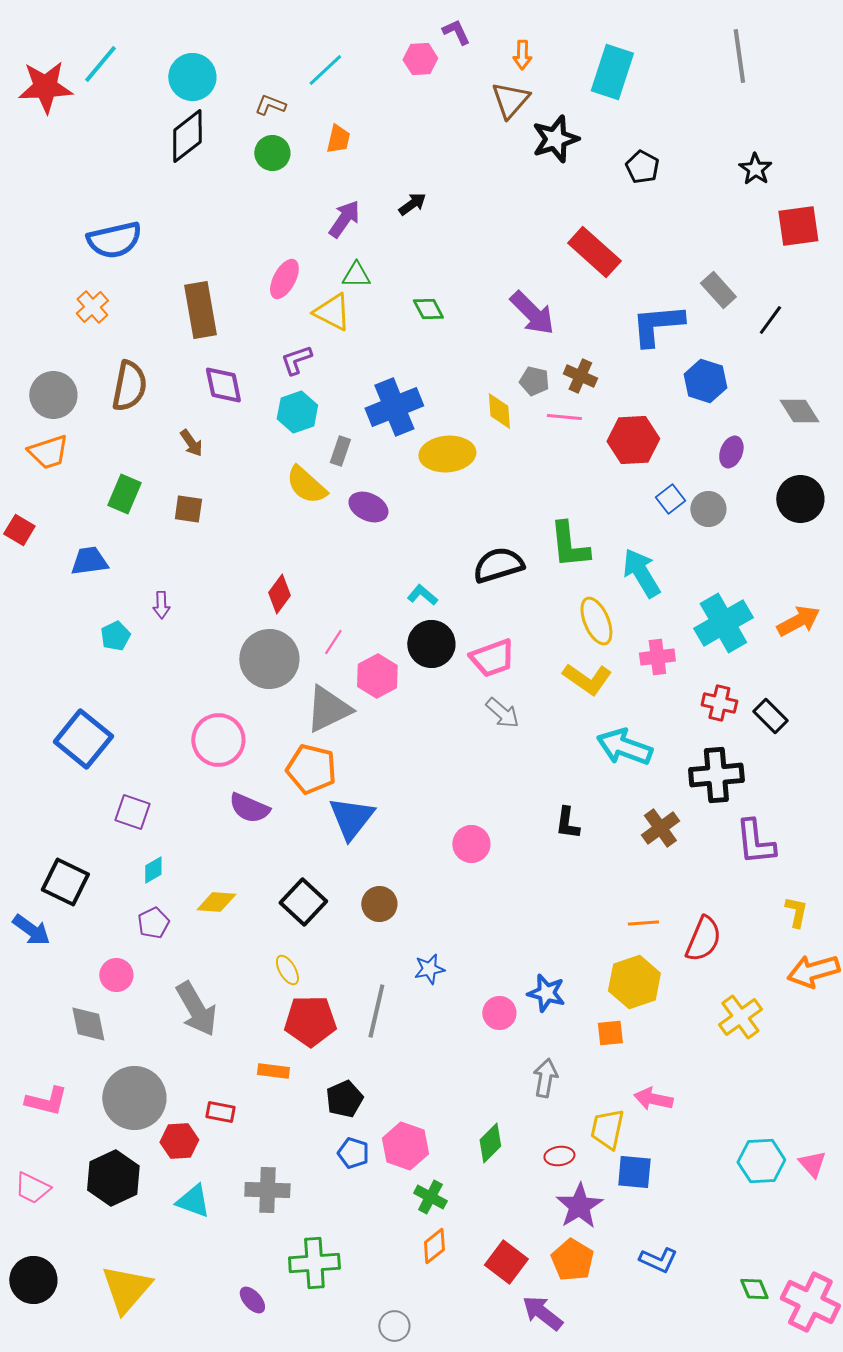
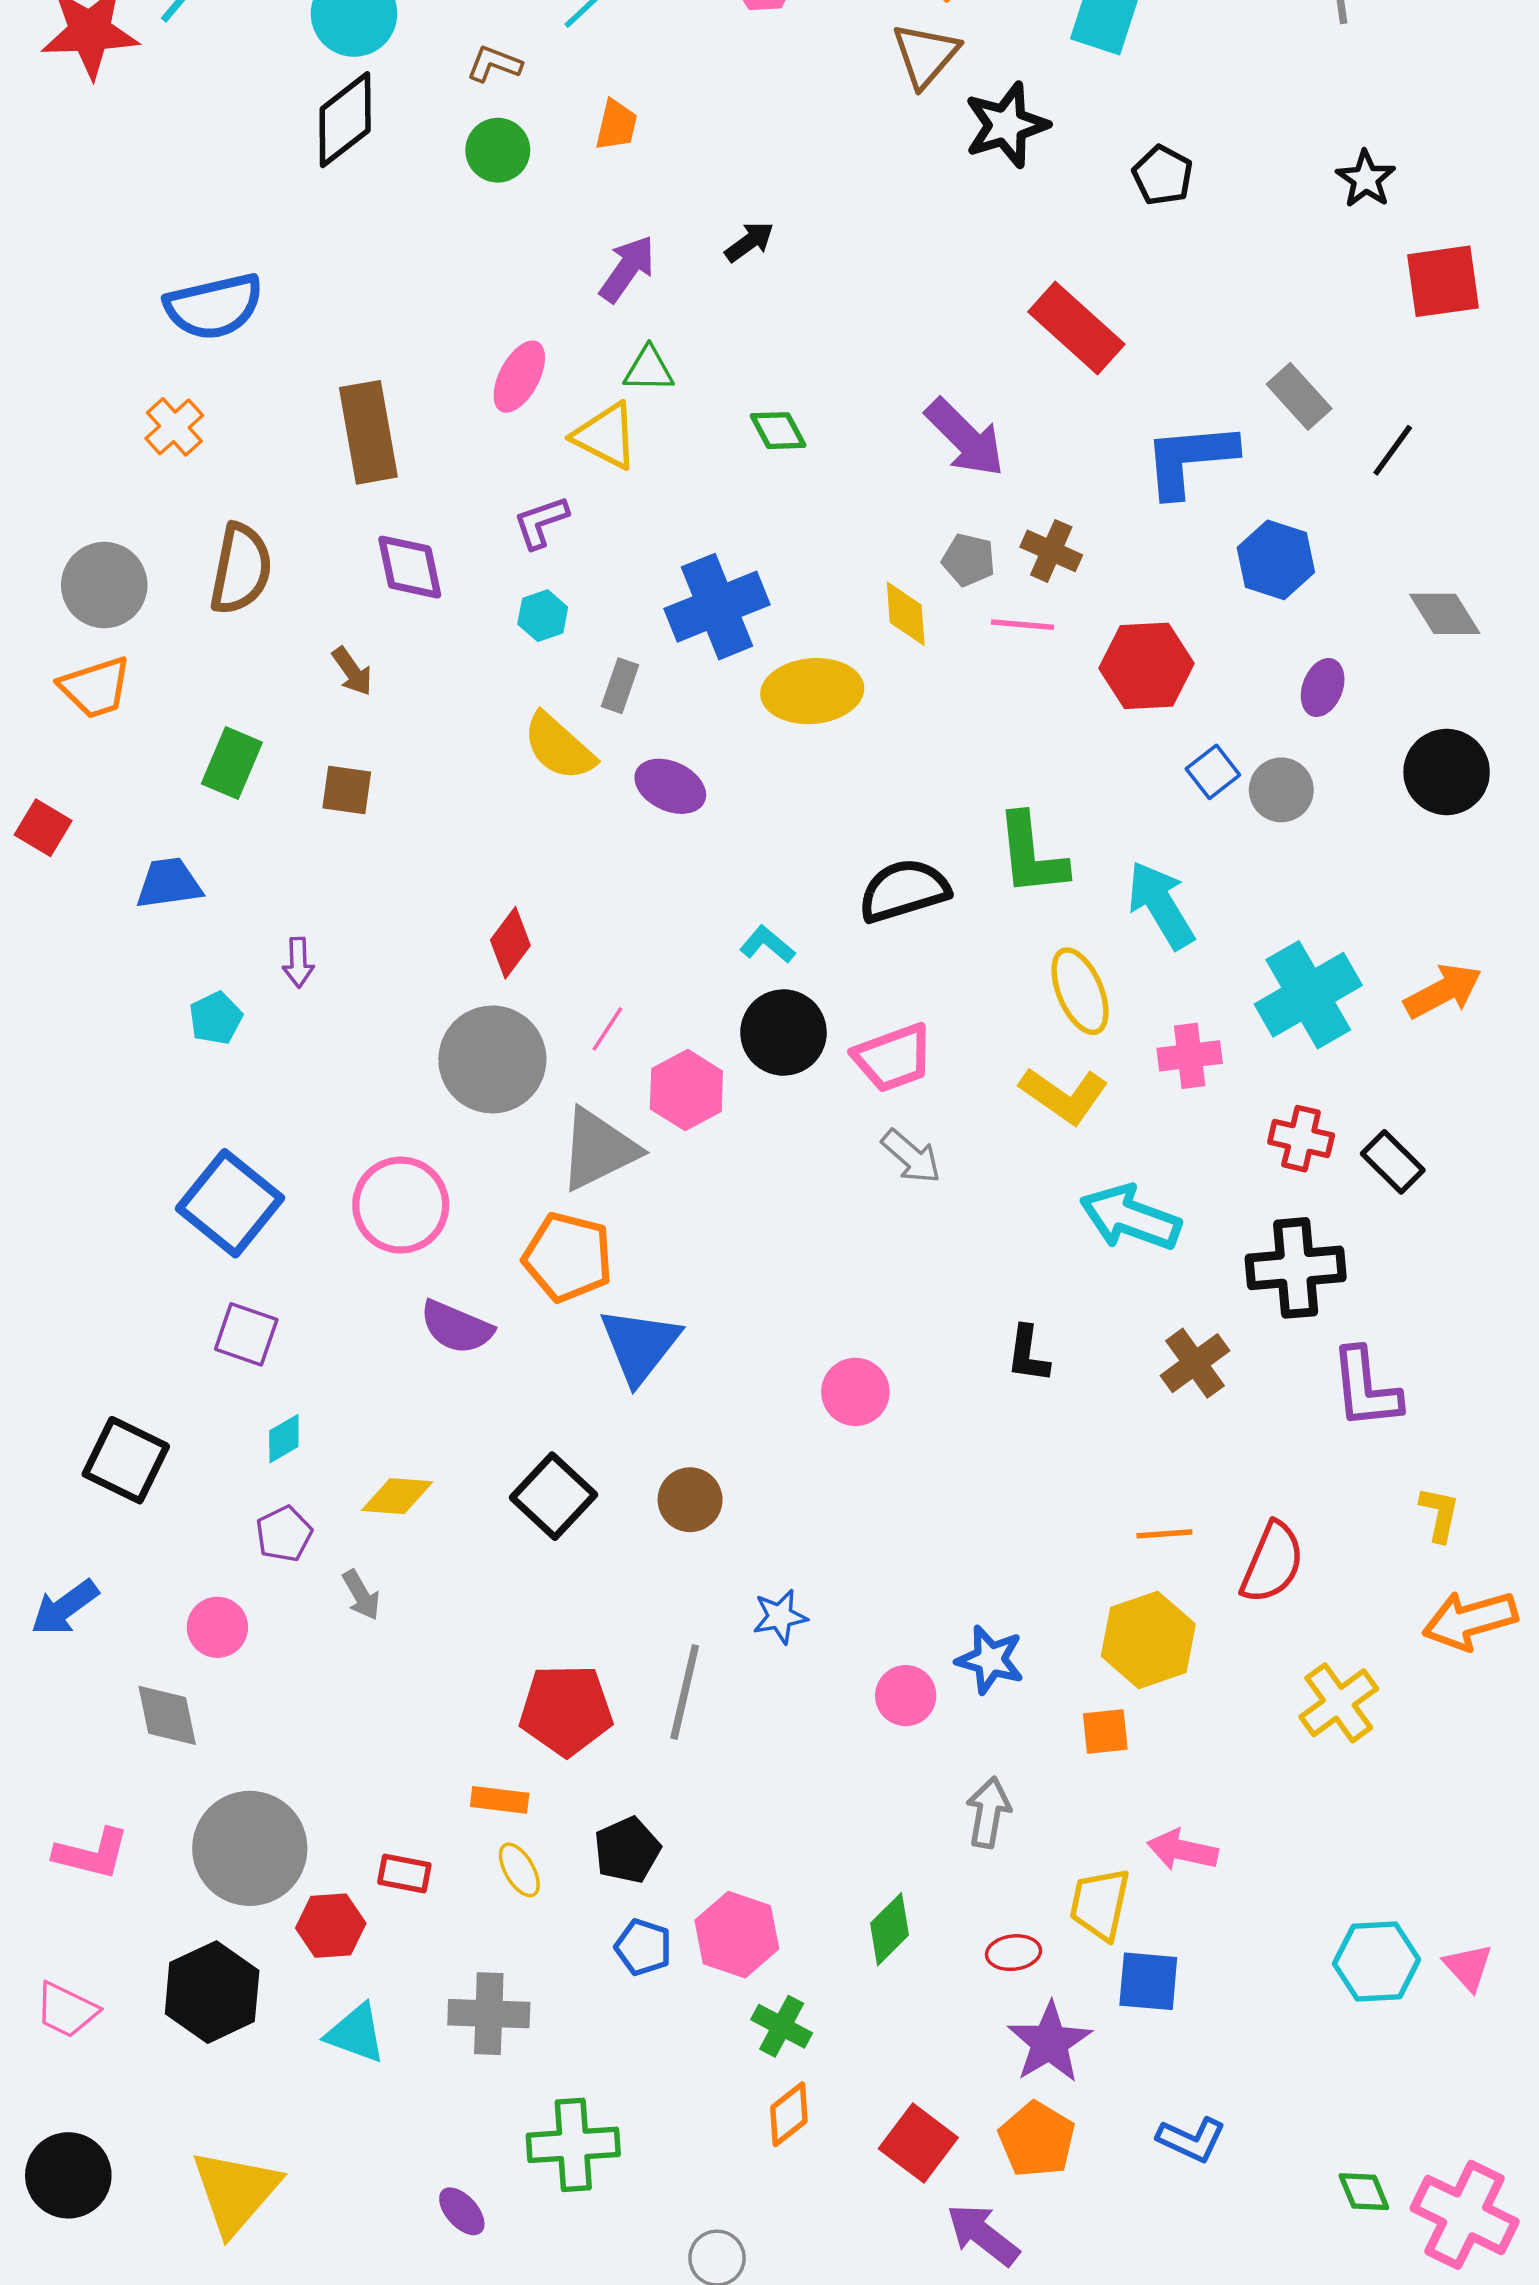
cyan hexagon: (297, 412) -> (543, 616), size x0.7
blue square: (83, 739) -> (230, 1203), moved
blue arrow: (31, 930) -> (65, 1608), moved, turned 108
yellow ellipse: (287, 970) -> (519, 1870), moved
gray arrow: (196, 1009) -> (361, 1595), moved, size x0.5

